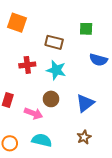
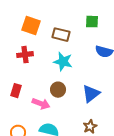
orange square: (17, 23) -> (31, 26), moved
red cross: (27, 65) -> (25, 55), moved

